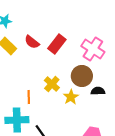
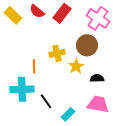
yellow cross: (52, 84) -> (57, 53), turned 35
black semicircle: (98, 91) -> (97, 78), moved

